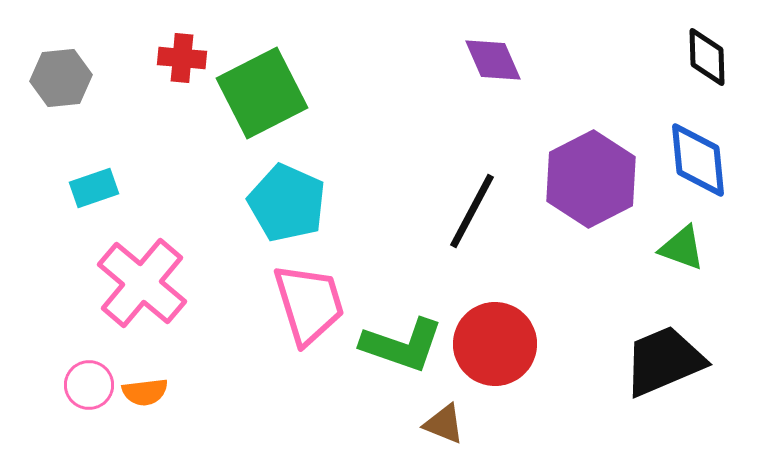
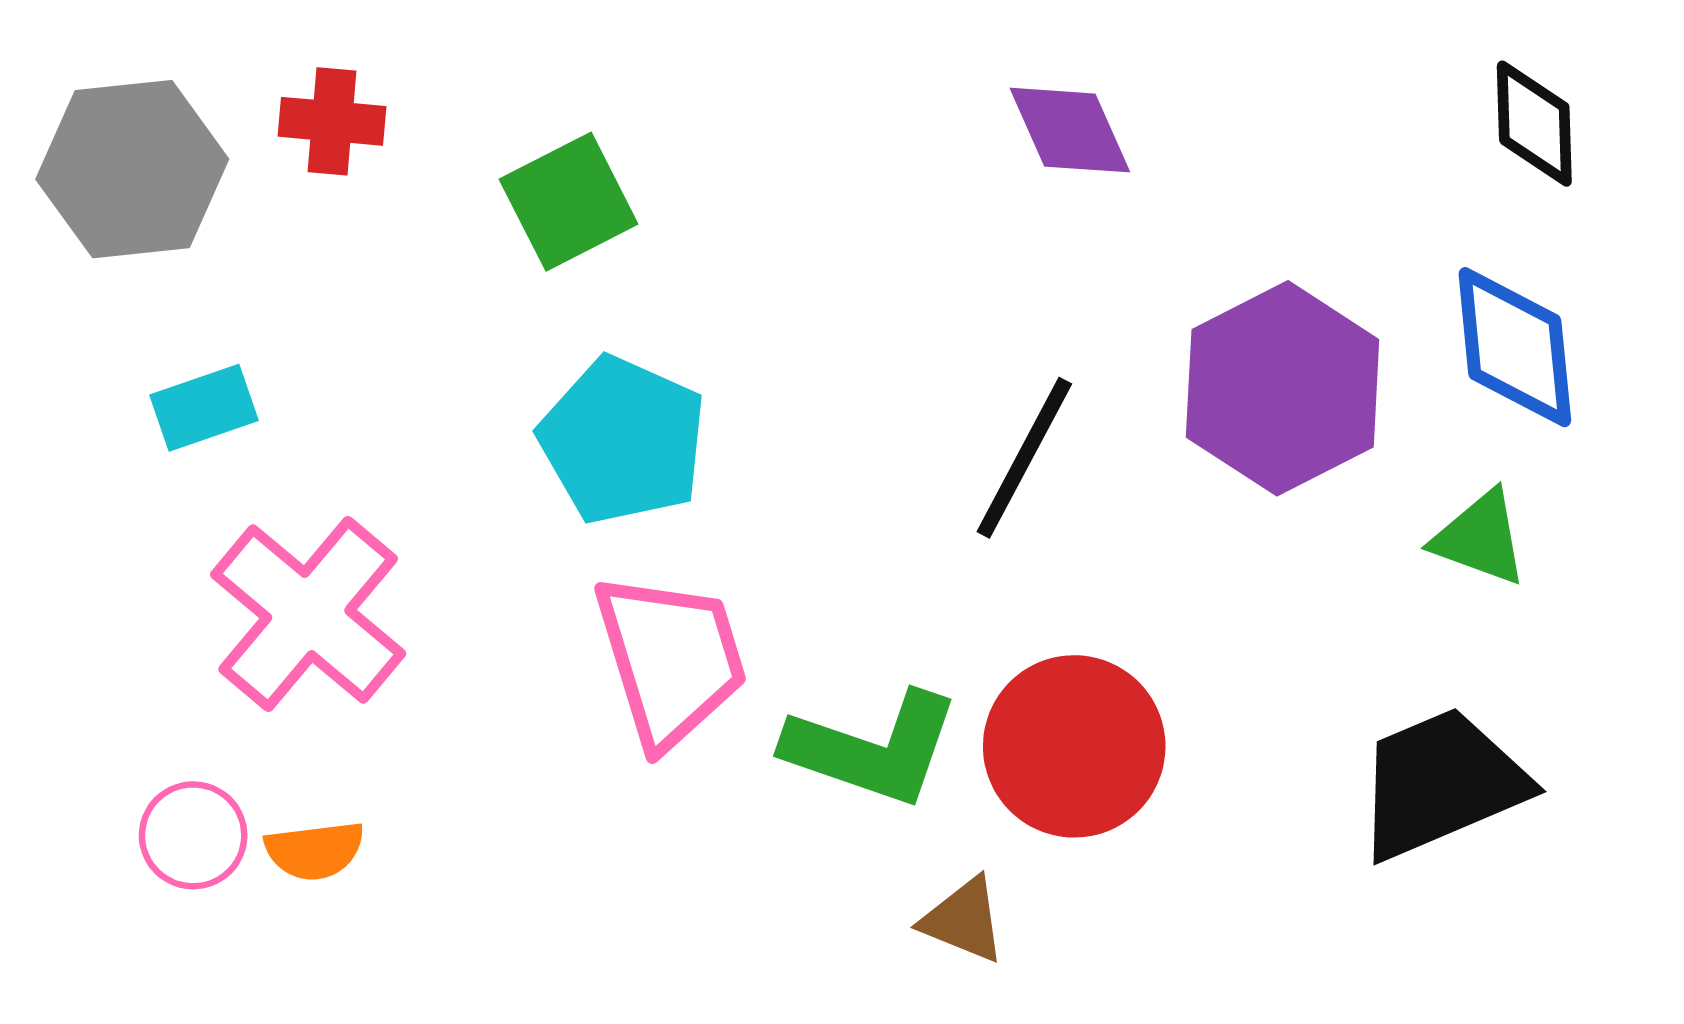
red cross: (182, 58) -> (332, 121), moved
gray hexagon: (61, 78) -> (132, 169), size x1.4
green square: (262, 93) -> (569, 202), size x0.7

